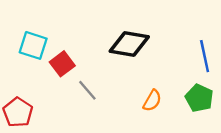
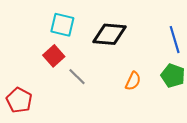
cyan square: (33, 45) -> (62, 25), moved

